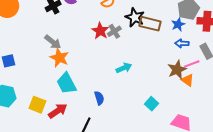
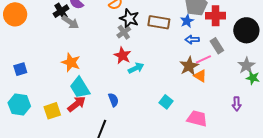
black star: (135, 17) -> (129, 18), moved
red star: (100, 31) -> (122, 55), moved
gray arrow: (53, 42) -> (70, 22), moved
yellow square: (37, 105) -> (52, 111), turned -36
red arrow: (58, 111) -> (77, 104), moved

